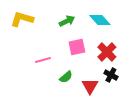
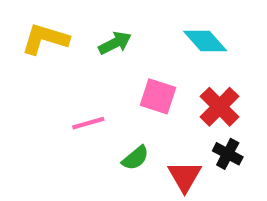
green arrow: (67, 21) -> (115, 43), moved
pink square: (77, 47) -> (158, 96), turned 30

